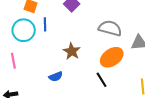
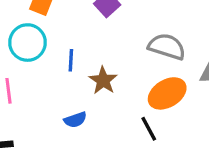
blue line: (45, 24) -> (71, 60), moved

